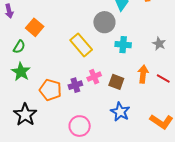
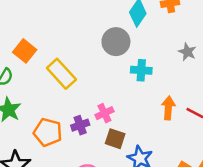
gray star: (159, 44) -> (187, 52), moved
yellow rectangle: (81, 45) -> (61, 74), moved
brown square: (116, 82) -> (115, 139), moved

